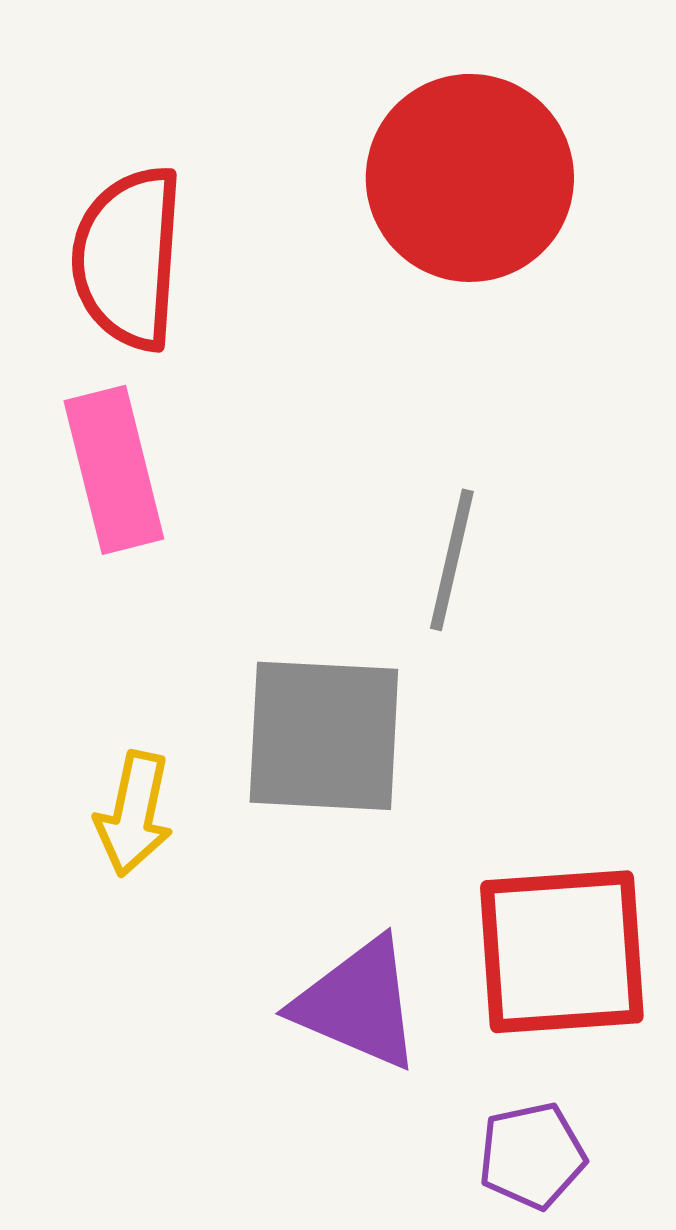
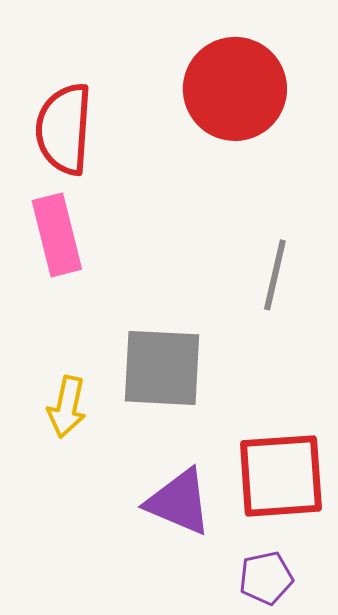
gray line: (452, 560) -> (275, 275), moved

